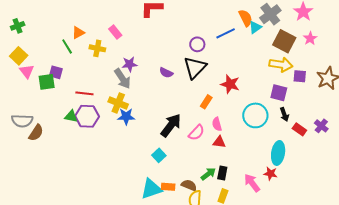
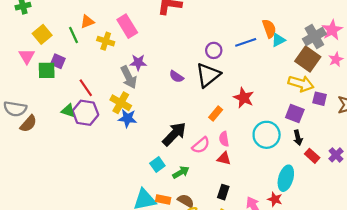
gray cross: (270, 14) -> (314, 37), moved
pink rectangle: (115, 32) -> (127, 26), size x1.5
yellow square: (19, 56) -> (42, 34), moved
red line: (84, 93) -> (86, 88), turned 42
green arrow: (208, 174) -> (181, 172), moved

